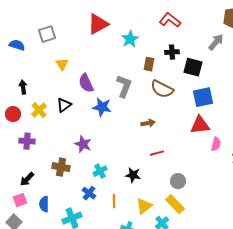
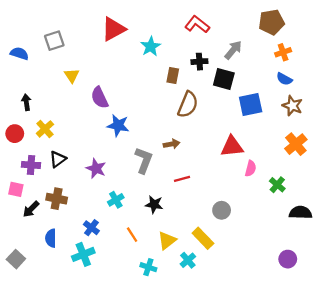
gray arrow: (216, 42) -> (233, 50), moved
gray L-shape: (124, 86) -> (144, 160), moved
brown semicircle: (162, 89) -> (188, 105), turned -95
blue square: (203, 97) -> (251, 105), moved
black triangle: (64, 105) -> (58, 159), moved
brown cross: (61, 167) -> (57, 199), moved
gray circle: (178, 181) -> (222, 210), moved
blue cross: (89, 193) -> (91, 228), moved
pink square: (20, 200) -> (16, 189), moved, turned 32
orange line: (114, 201) -> (132, 235), turned -32

